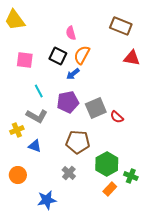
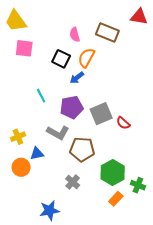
brown rectangle: (121, 26) -> (107, 32), moved
red triangle: (132, 58) -> (139, 17), moved
pink square: (25, 60) -> (24, 48), moved
gray L-shape: (37, 116) -> (58, 133), moved
blue triangle: (35, 146) -> (37, 154), turned -32
orange circle: (18, 175) -> (21, 167), moved

